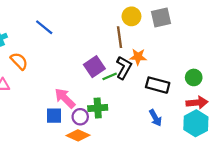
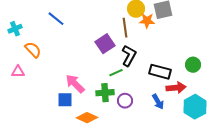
orange star: (138, 57) -> (147, 21), moved
purple square: (94, 67) -> (105, 44), moved
green line: (110, 76) -> (116, 73), moved
red arrow: (197, 103) -> (176, 88), moved
purple circle: (80, 117) -> (125, 101), moved

